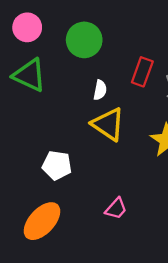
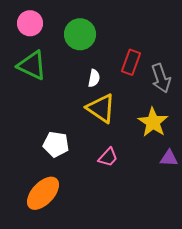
pink trapezoid: (116, 209) -> (108, 157), moved

